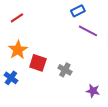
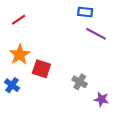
blue rectangle: (78, 11) -> (85, 12), turned 32
gray cross: (65, 70) -> (80, 82), moved

